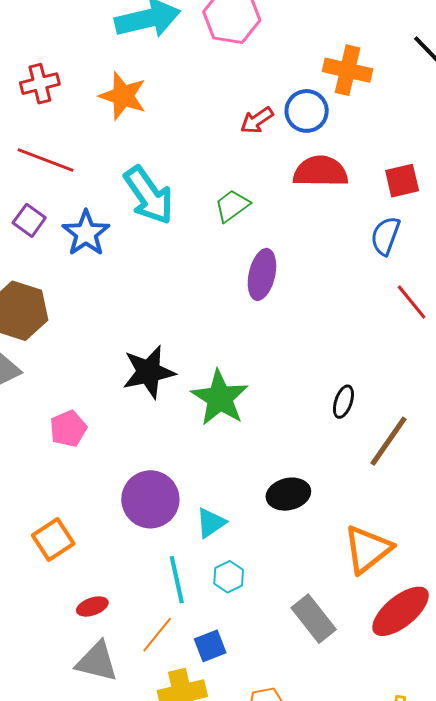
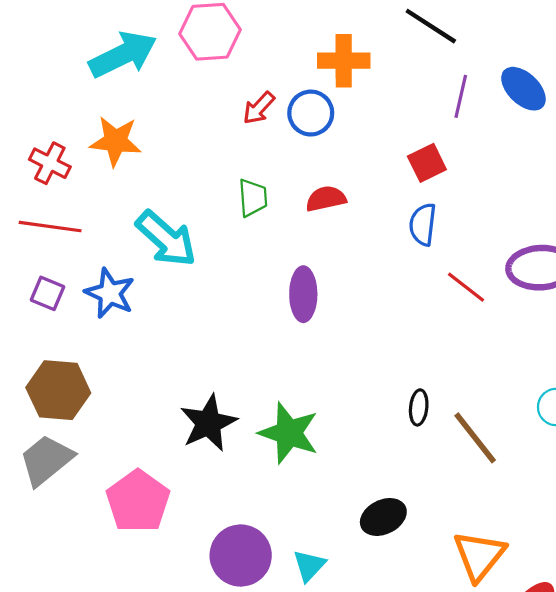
red cross: (40, 84) -> (50, 163), moved, turned -36
red arrow: (257, 120) -> (259, 108), moved
red semicircle: (320, 171) -> (326, 199), moved, size x0.7
green trapezoid: (232, 206) -> (253, 198), moved, turned 135
pink pentagon: (68, 429) -> (138, 501), size x1.6
brown line: (389, 441) -> (475, 438), turned -60

